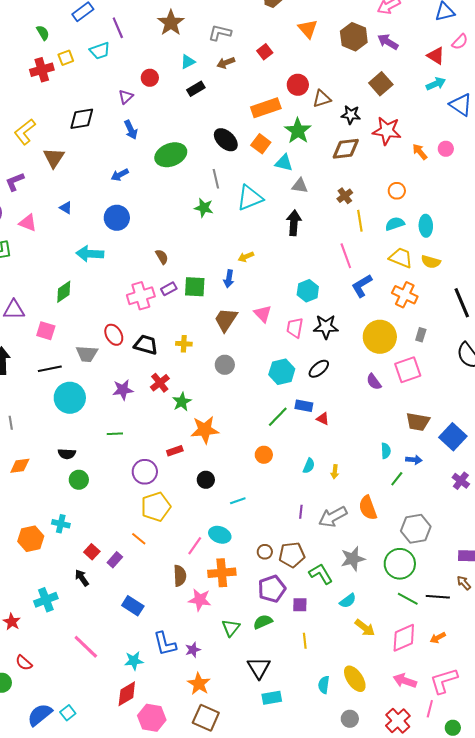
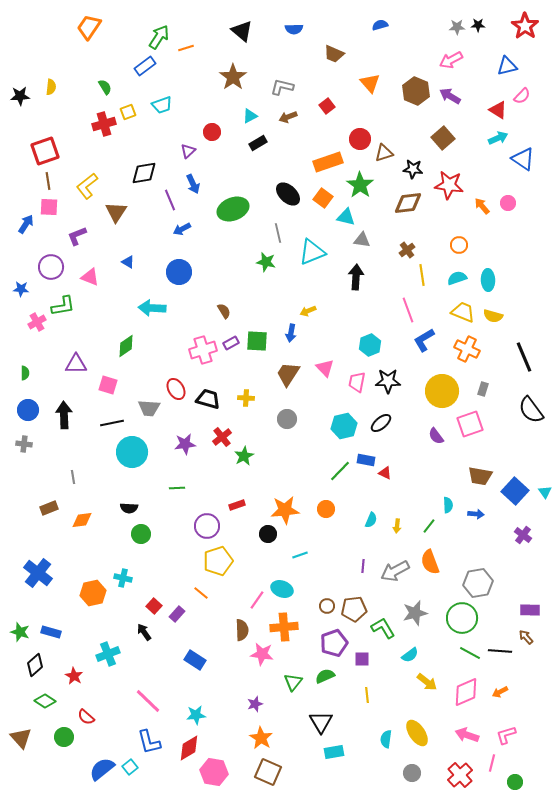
purple line: (118, 28) -> (170, 200), moved
orange star: (205, 430) -> (285, 510), moved
green line: (397, 479) -> (429, 526), moved
blue L-shape: (165, 644) -> (149, 742), moved
pink L-shape: (444, 681) -> (506, 735), size x0.7

